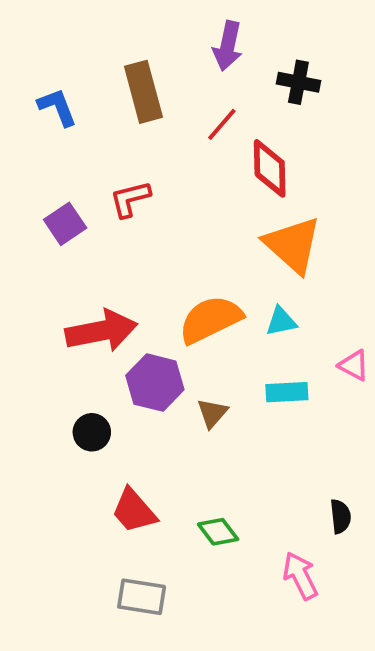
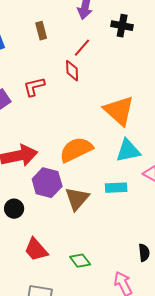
brown rectangle: (143, 92) -> (41, 31), size x0.6
red diamond: (270, 168) -> (72, 71), moved, size x0.7
cyan triangle: (281, 321) -> (128, 151), moved, size x1.5
brown triangle: (212, 413) -> (77, 199), size x1.5

